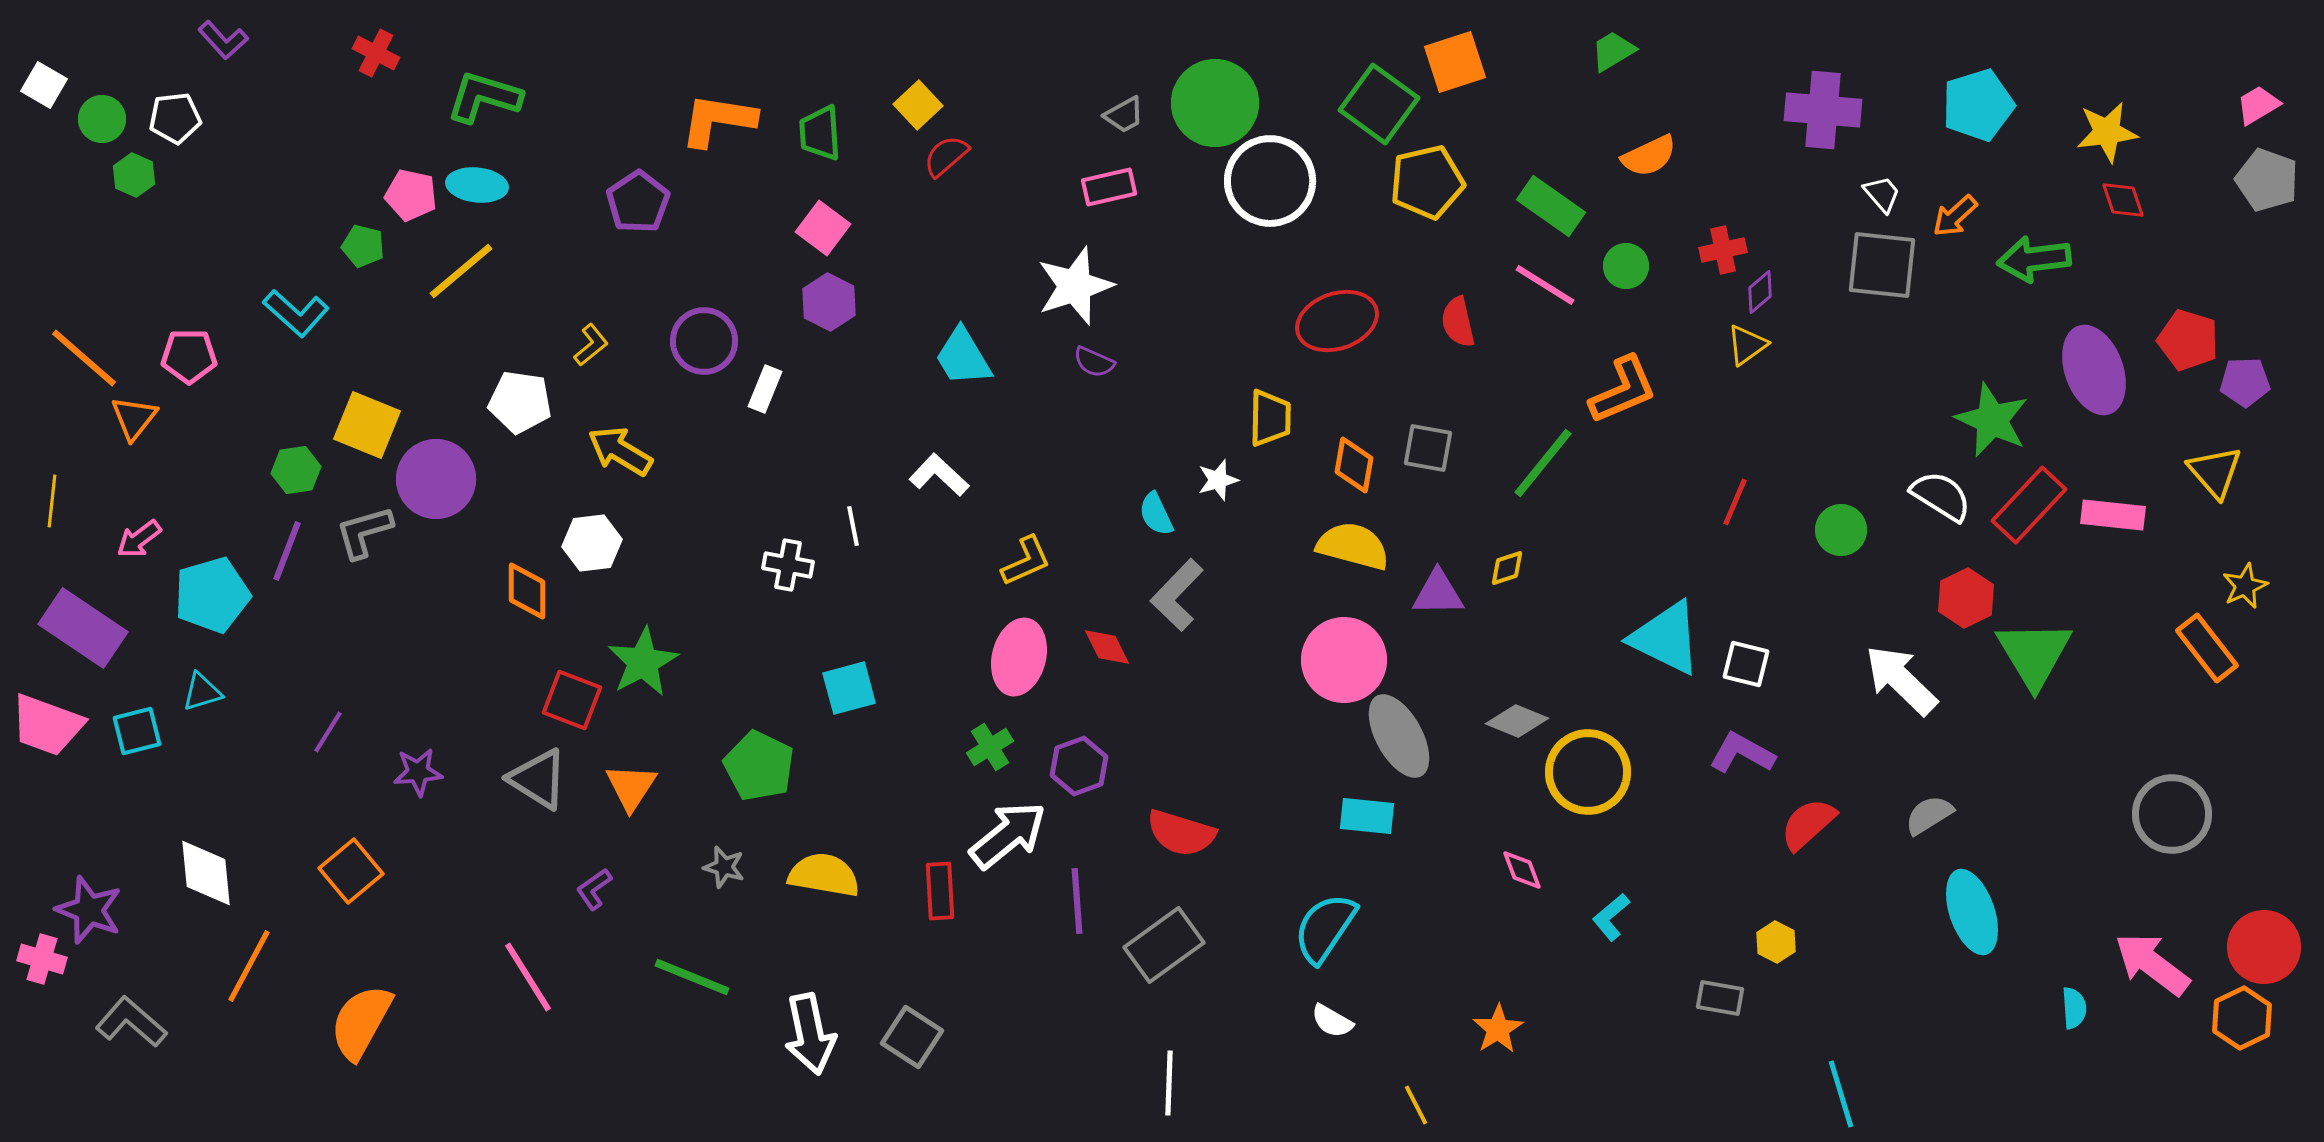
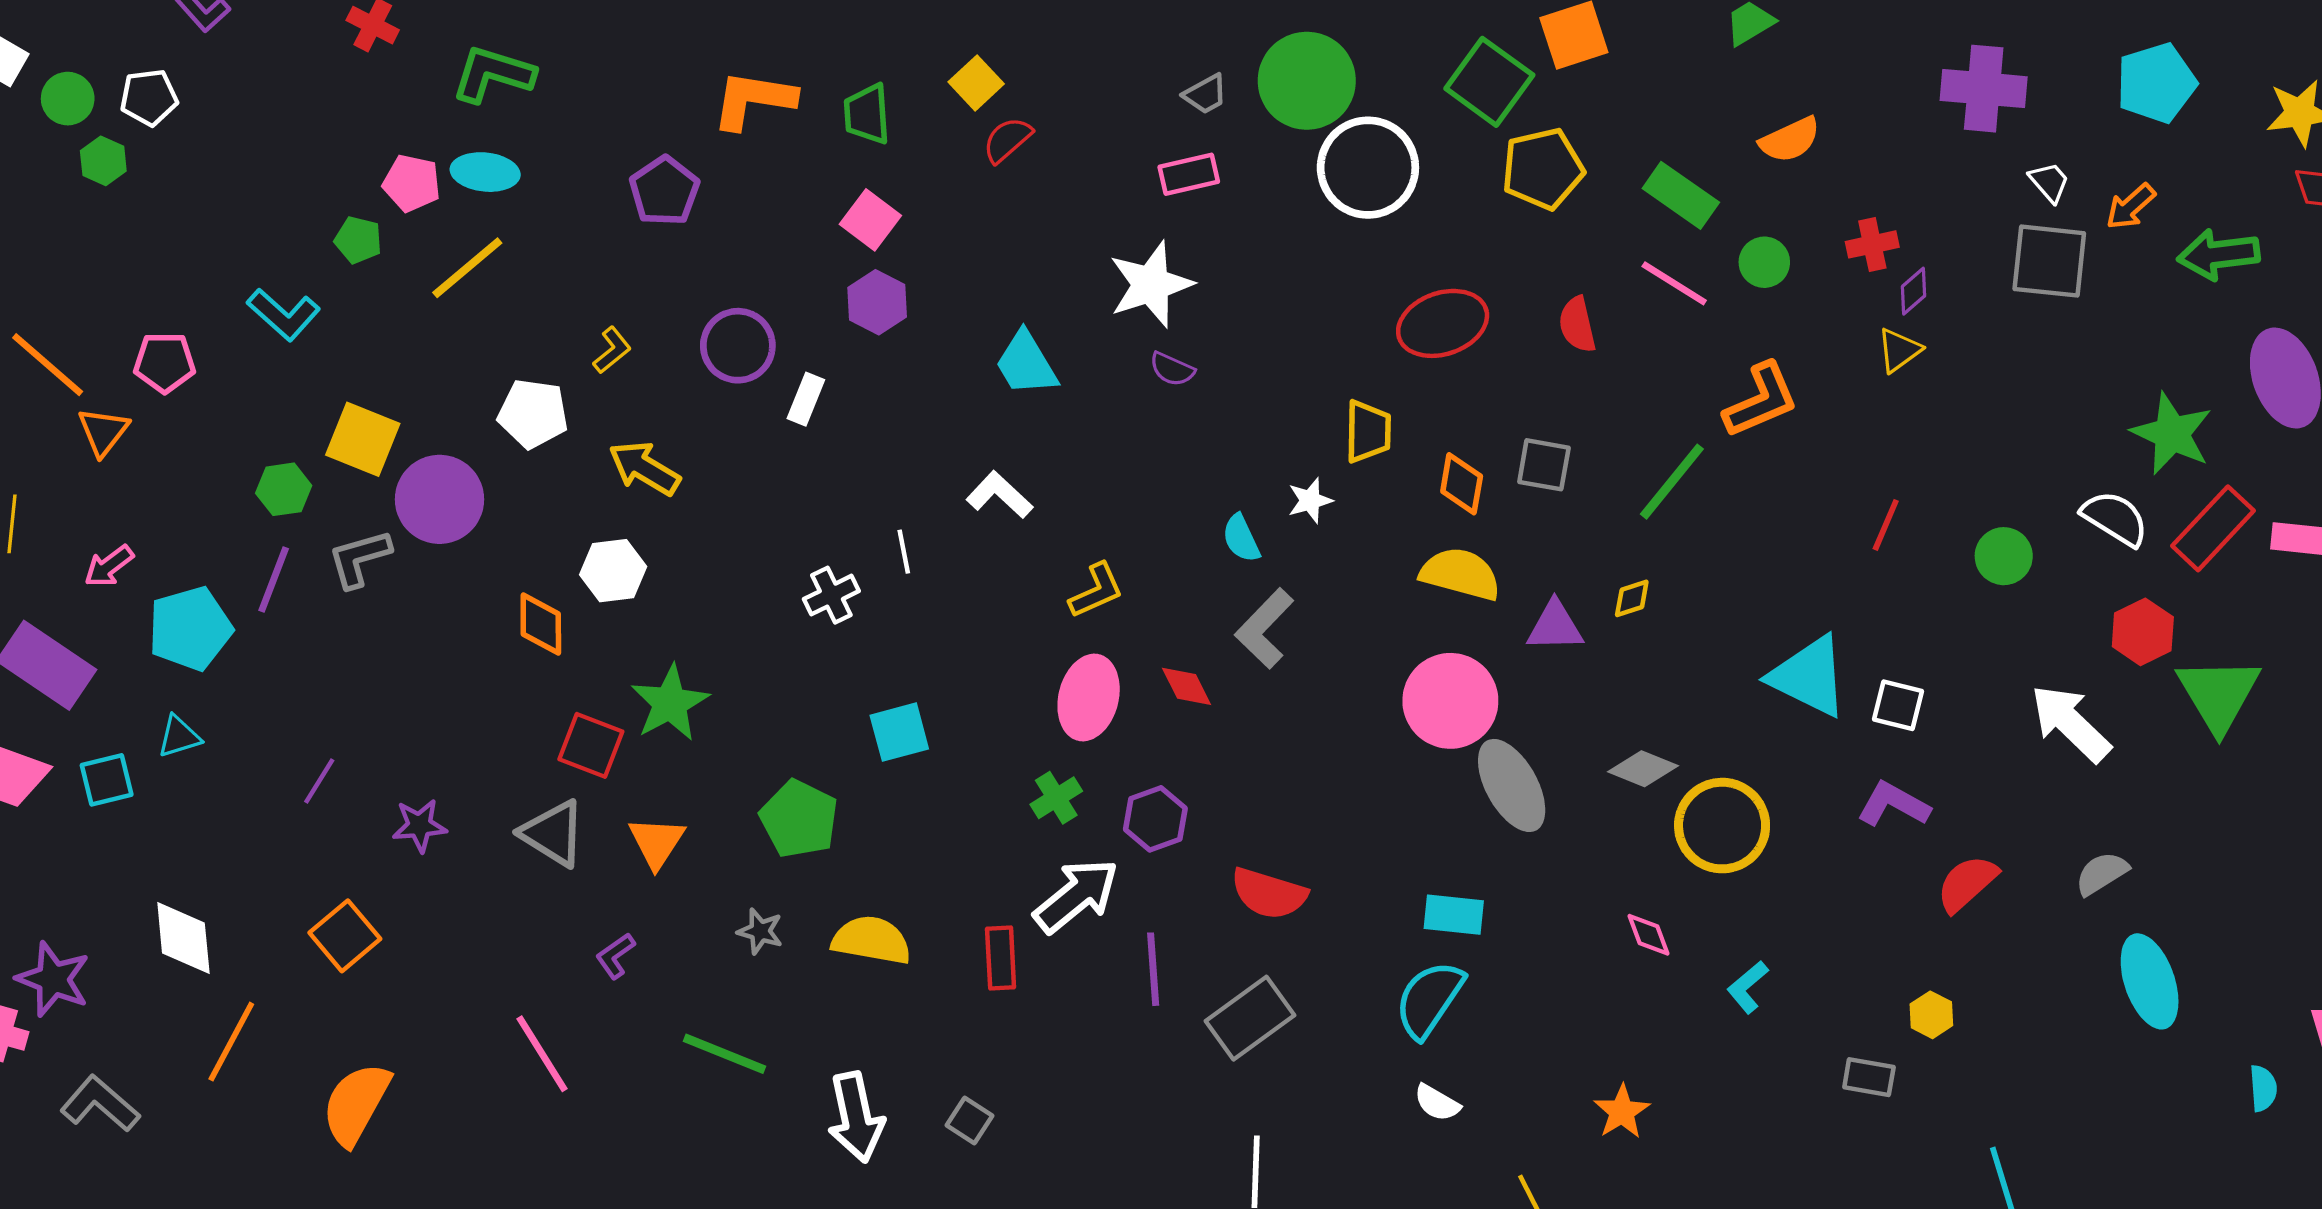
white cross: (788, 565) -> (831, 595), turned -36
cyan rectangle: (1367, 816) -> (1454, 915), moved
gray square: (912, 1037) -> (969, 1121), size x0.7

